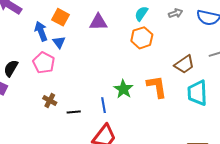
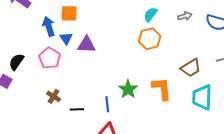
orange square: (61, 17) -> (69, 13), turned -30
purple triangle: (98, 22) -> (86, 45), moved

